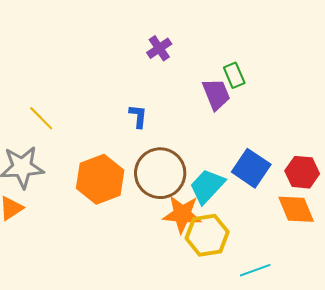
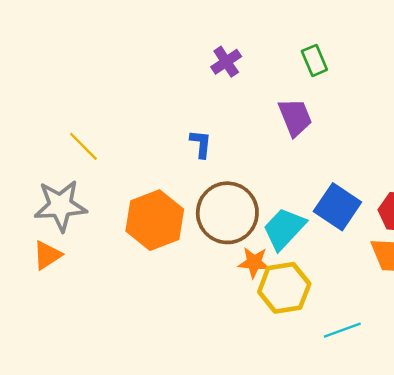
green rectangle: (234, 75) -> (314, 60), moved
orange star: (182, 214) -> (254, 262), size x0.7

